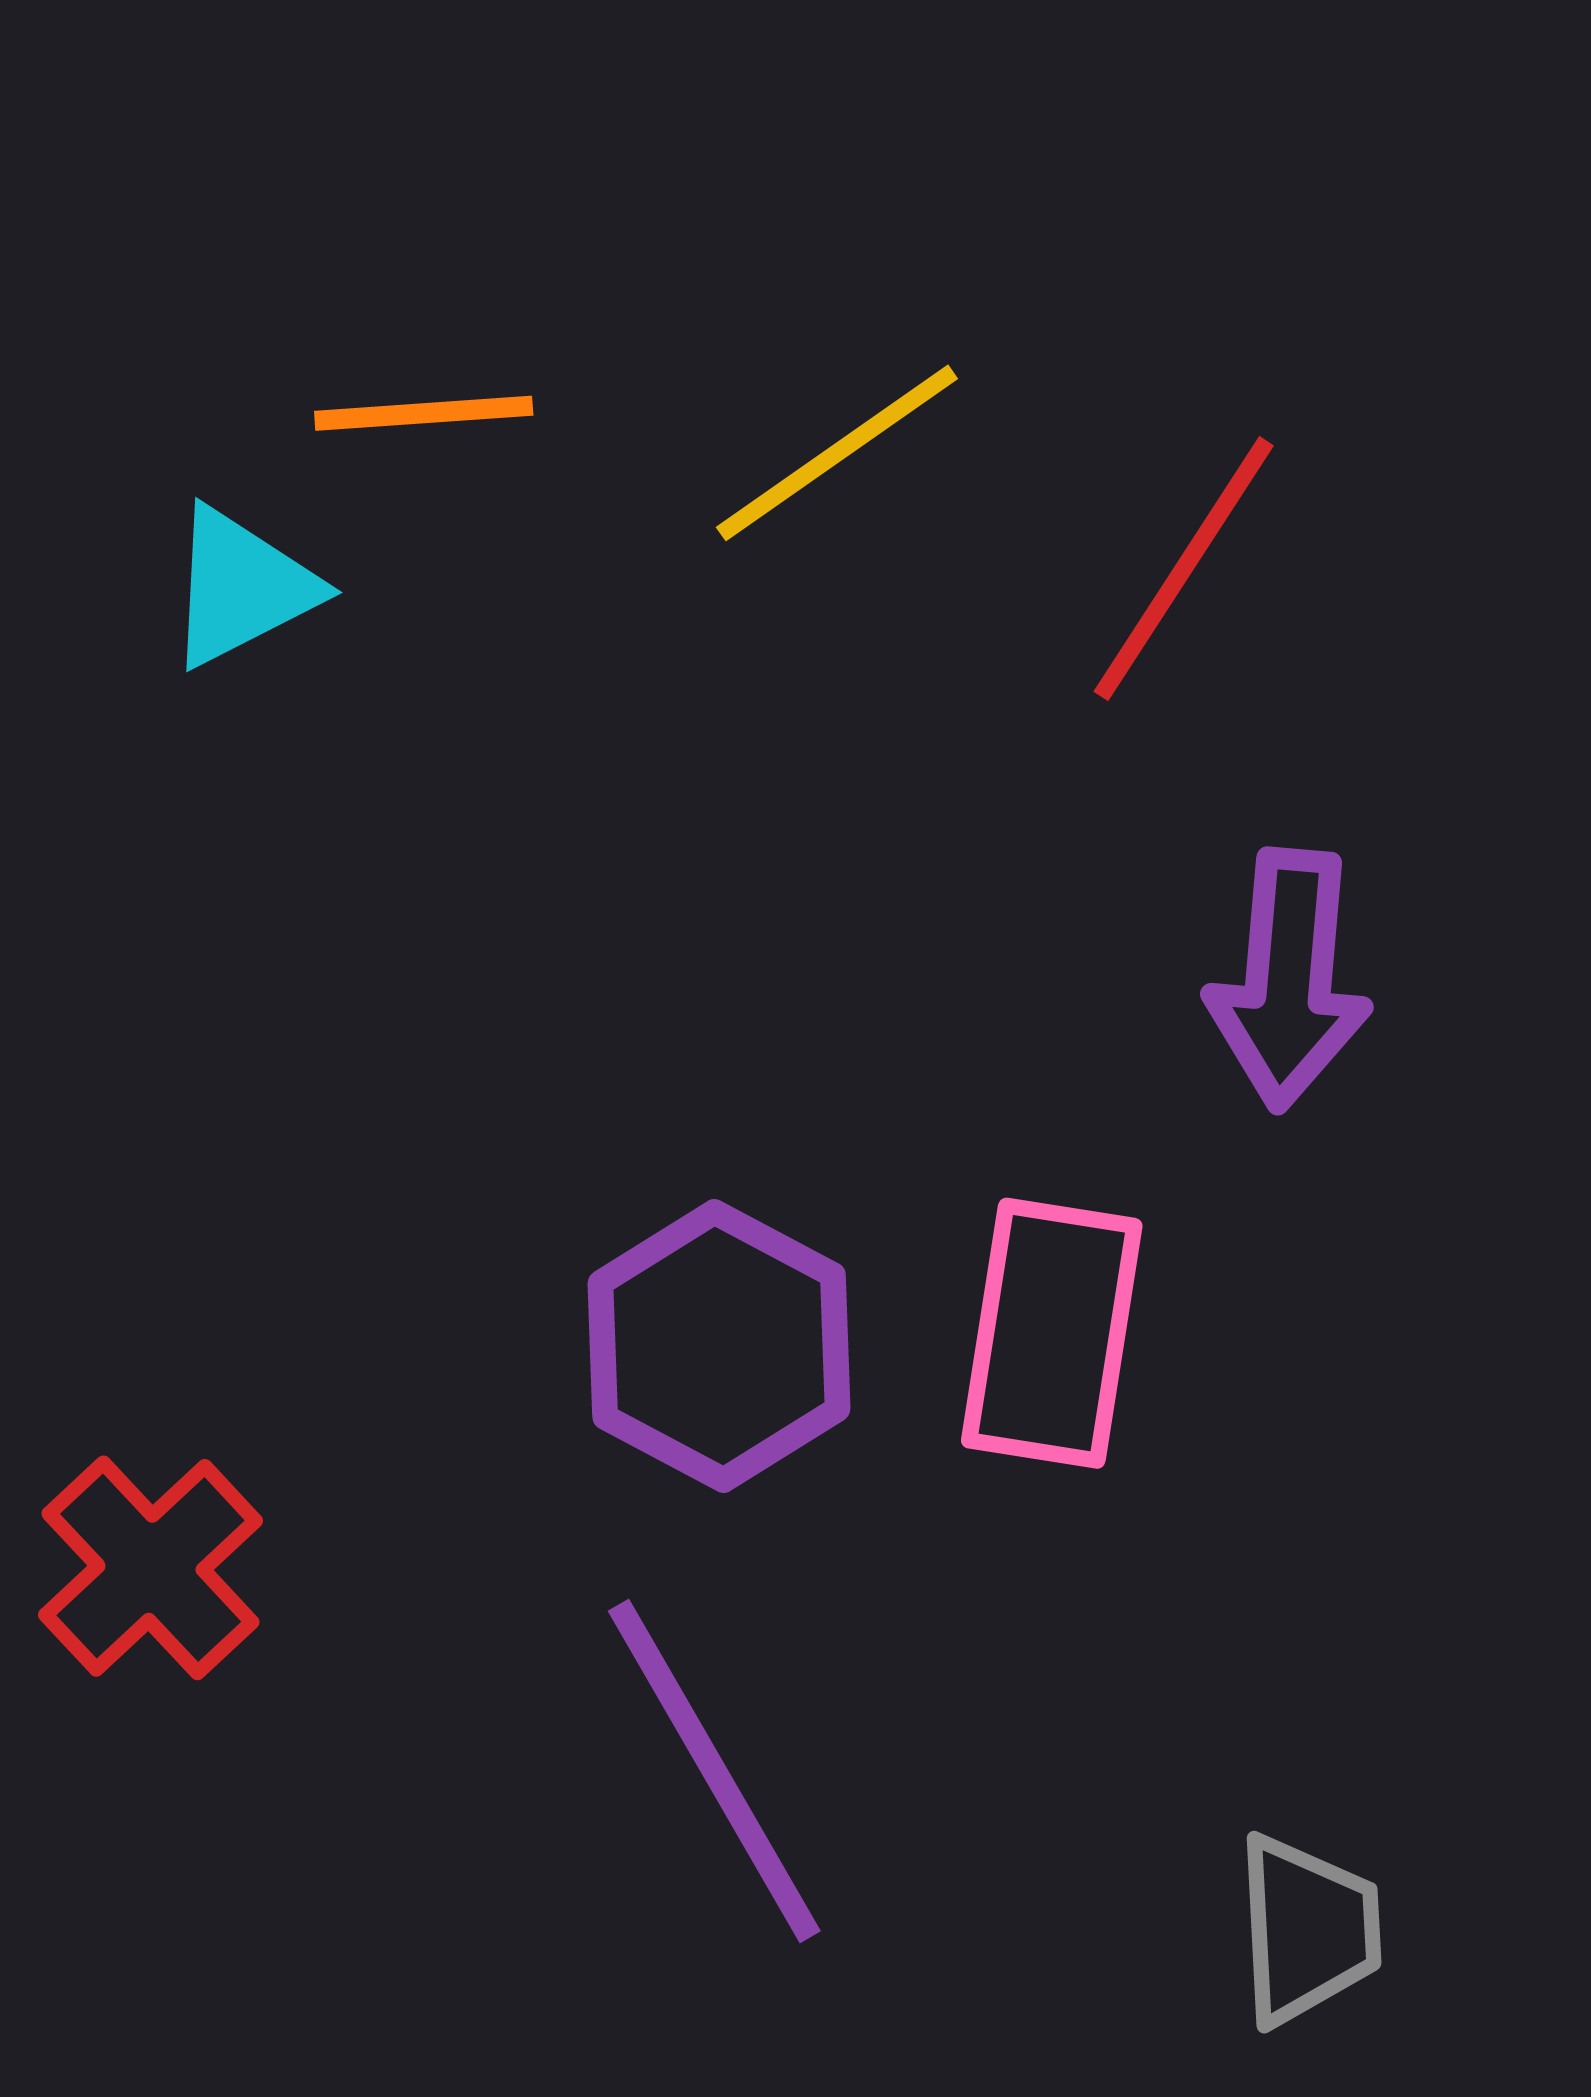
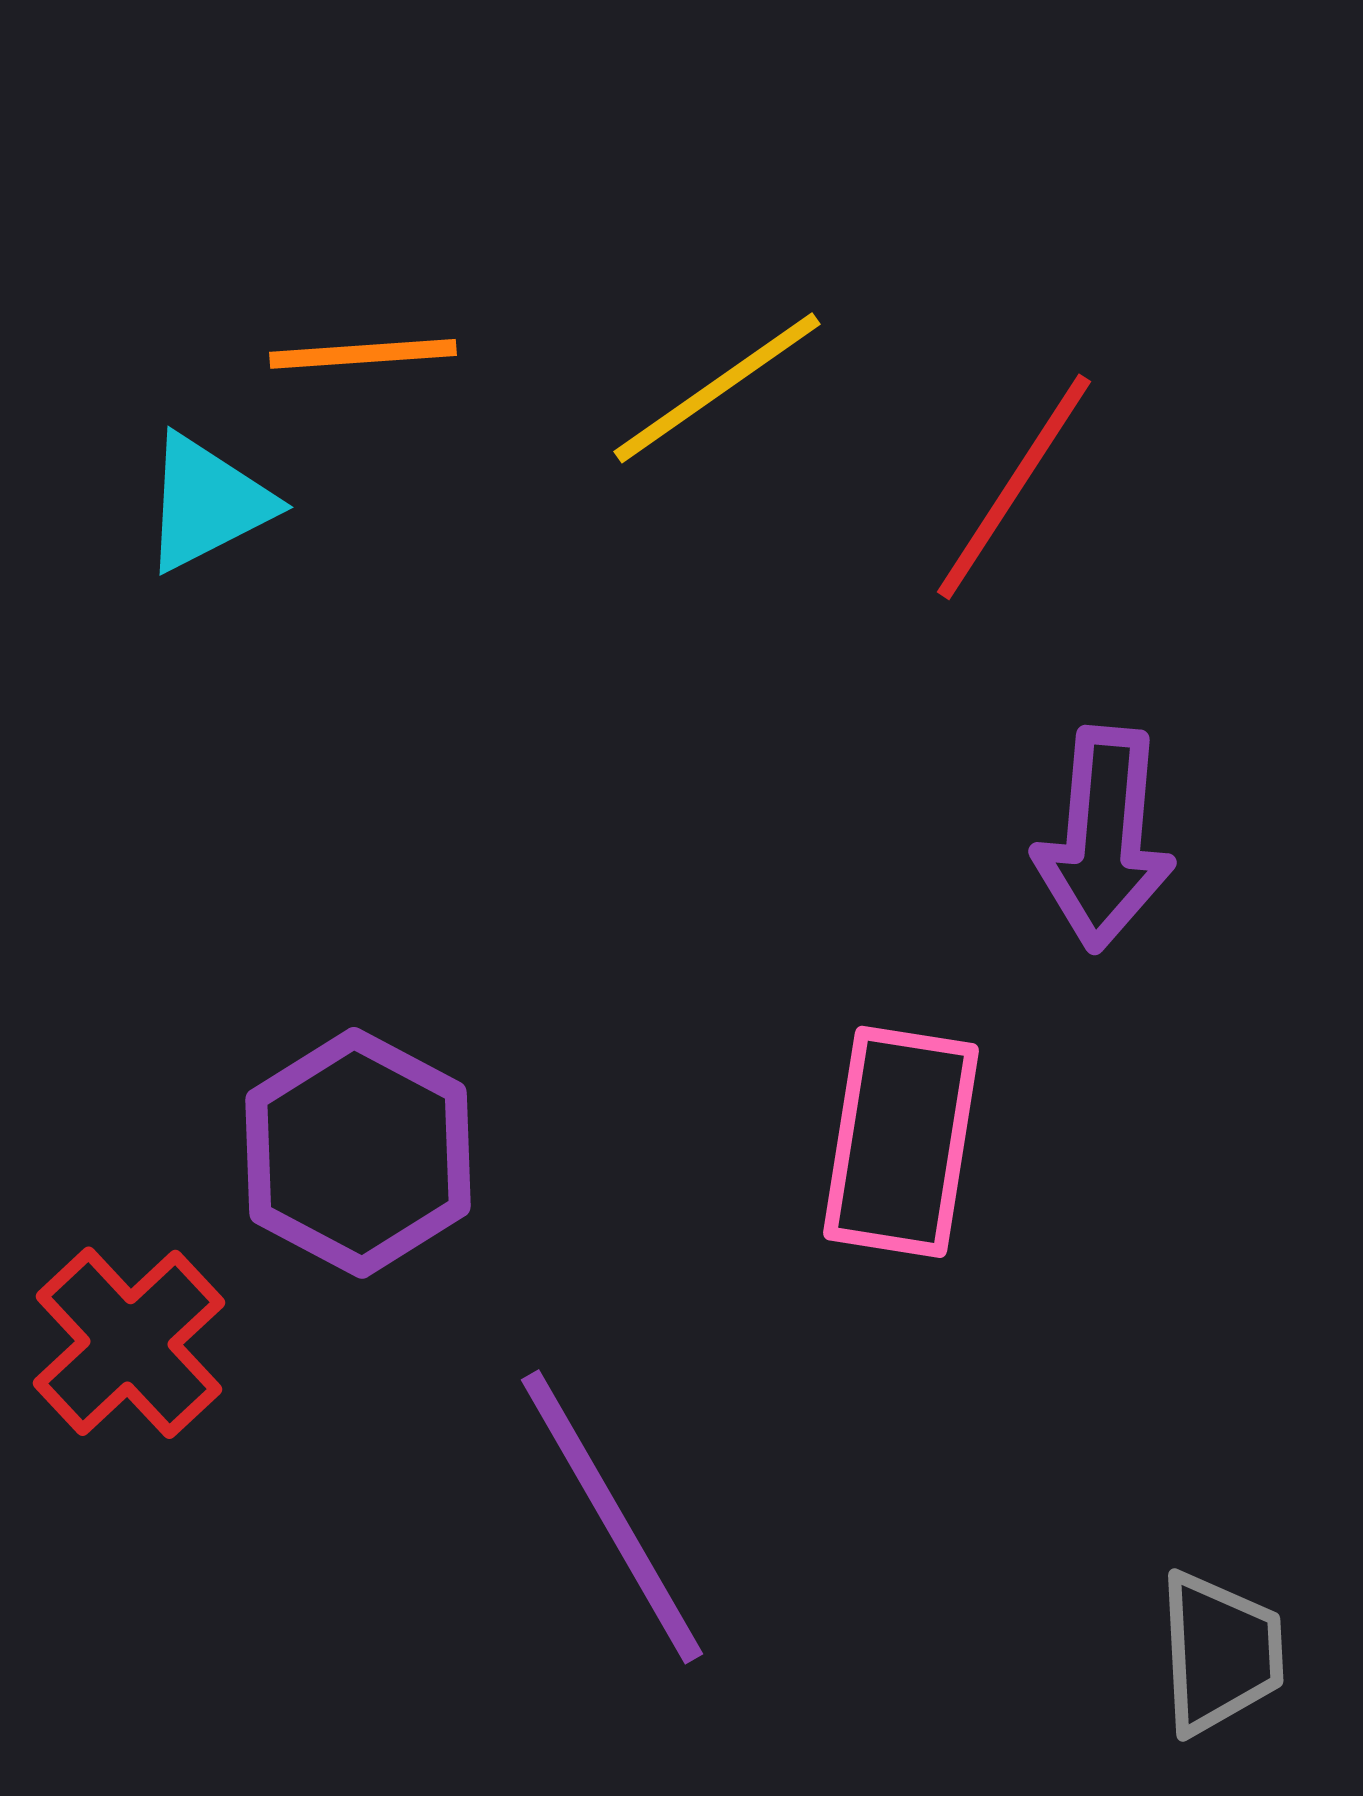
purple hexagon: (719, 1346) -> (358, 1153), moved
gray trapezoid: (1307, 1930) -> (1220, 1653), moved

